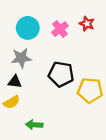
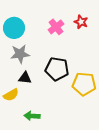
cyan circle: (28, 28) -> (14, 28), moved
black triangle: (15, 82) -> (25, 78), moved

